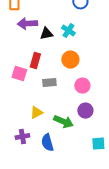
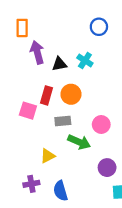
purple arrow: (27, 24) -> (37, 52), turned 78
orange circle: (70, 60) -> (71, 94), moved
purple circle: (85, 111) -> (107, 168), moved
green arrow: (63, 122) -> (79, 142), moved

